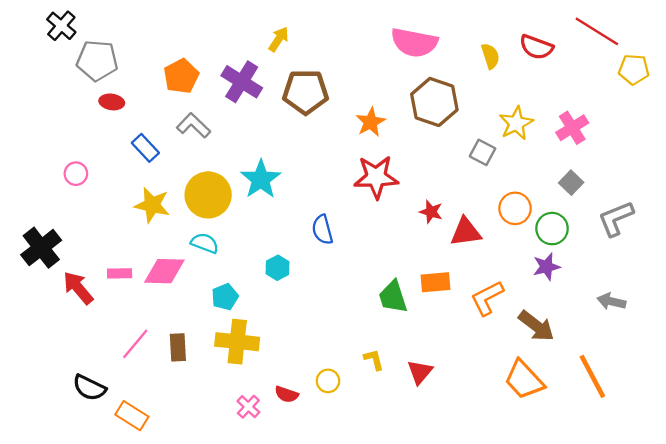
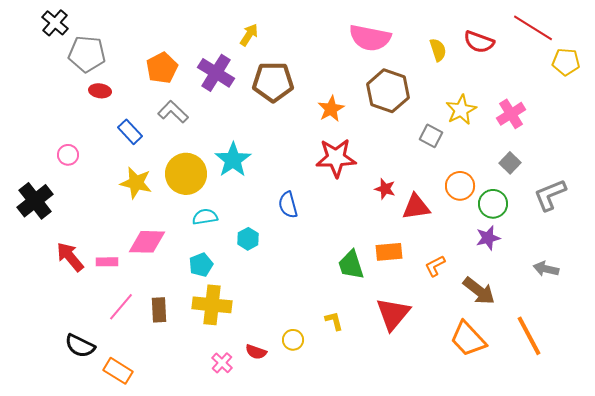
cyan semicircle: (205, 243) -> (205, 217), moved, turned -30
black cross: (41, 248) -> (35, 201), moved
pink rectangle: (120, 273) -> (107, 262), moved
orange L-shape: (487, 298) -> (435, 266), size x0.7
red triangle: (420, 372) -> (393, 314), moved, size x1.5

